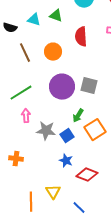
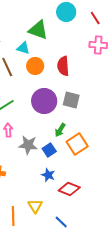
green triangle: (56, 16) -> (38, 30), size x1.5
cyan triangle: (34, 20) -> (23, 48), moved
red semicircle: (81, 37) -> (63, 66), moved

